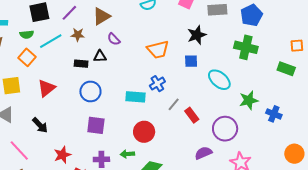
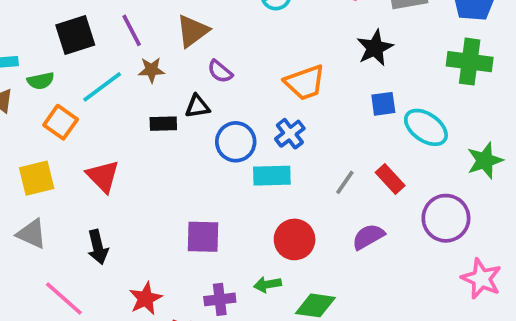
purple line: (69, 13) -> (132, 30), turned -66
green semicircle: (27, 34) -> (41, 81), moved
blue square: (191, 61) -> (383, 104), moved
blue cross: (157, 84) -> (290, 134), moved
red triangle: (46, 88) -> (103, 176), turned -30
blue circle: (90, 91) -> (236, 142), moved
red rectangle: (192, 115) -> (390, 179), moved
black arrow: (40, 125) -> (98, 247), turned 36
purple semicircle: (203, 153) -> (368, 237), moved

